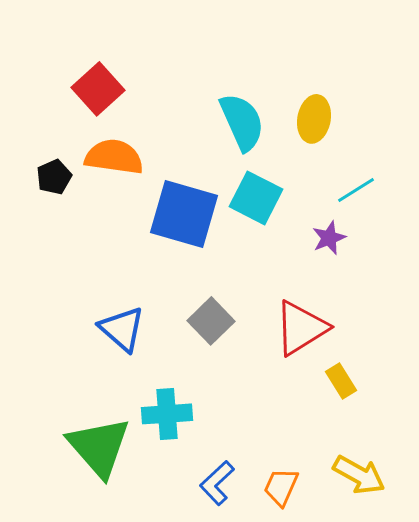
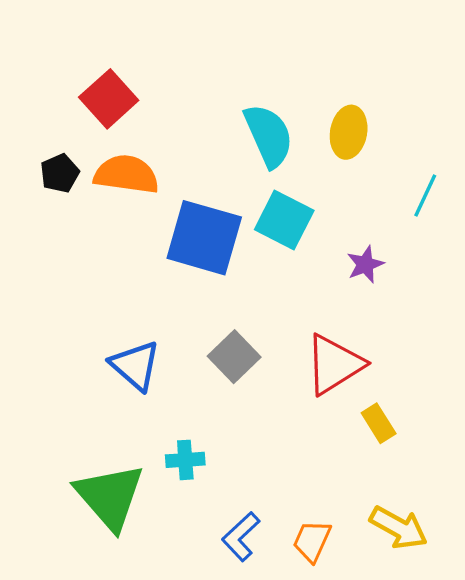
black pentagon: (54, 177) -> (60, 173), moved
cyan line: (356, 190) -> (425, 196), moved, turned -33
cyan cross: (167, 414) -> (185, 460), size x0.7

